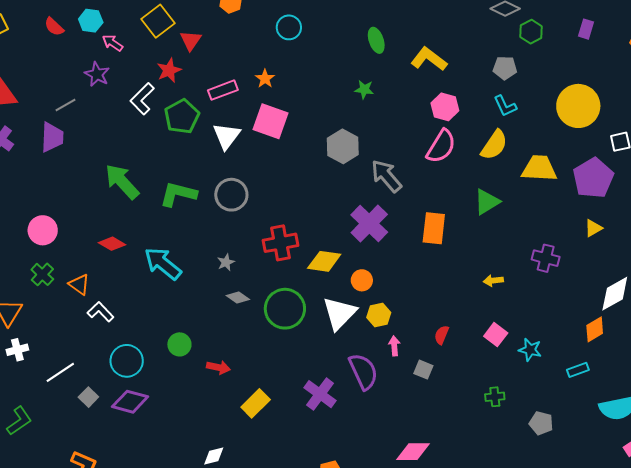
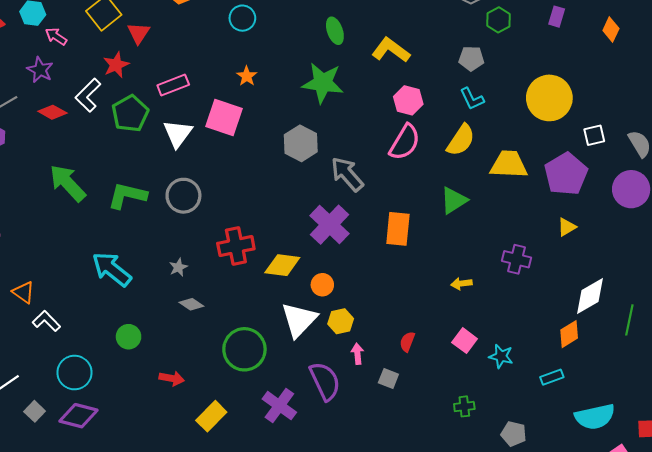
orange star: (265, 79) -> (247, 76), moved
green star: (364, 89) -> (323, 83), size x2.0
red diamond: (112, 244) -> (52, 112), moved
green circle: (285, 309) -> (244, 349), moved
green circle: (179, 344) -> (129, 337), moved

